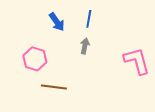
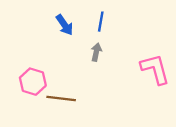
pink hexagon: (35, 59) -> (33, 82), moved

